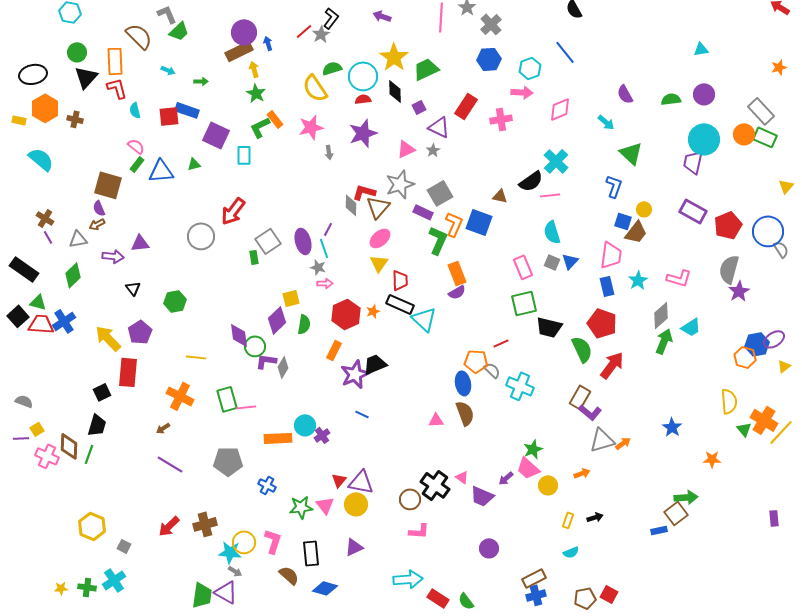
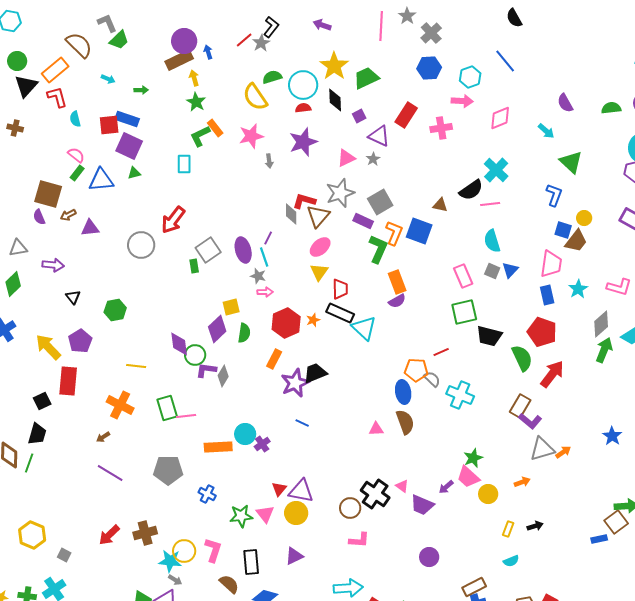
orange rectangle: (115, 61) -> (55, 70), turned 52
purple square: (216, 135) -> (129, 146), moved
brown arrow: (97, 224) -> (68, 215), moved
purple triangle: (140, 243) -> (90, 228), moved

